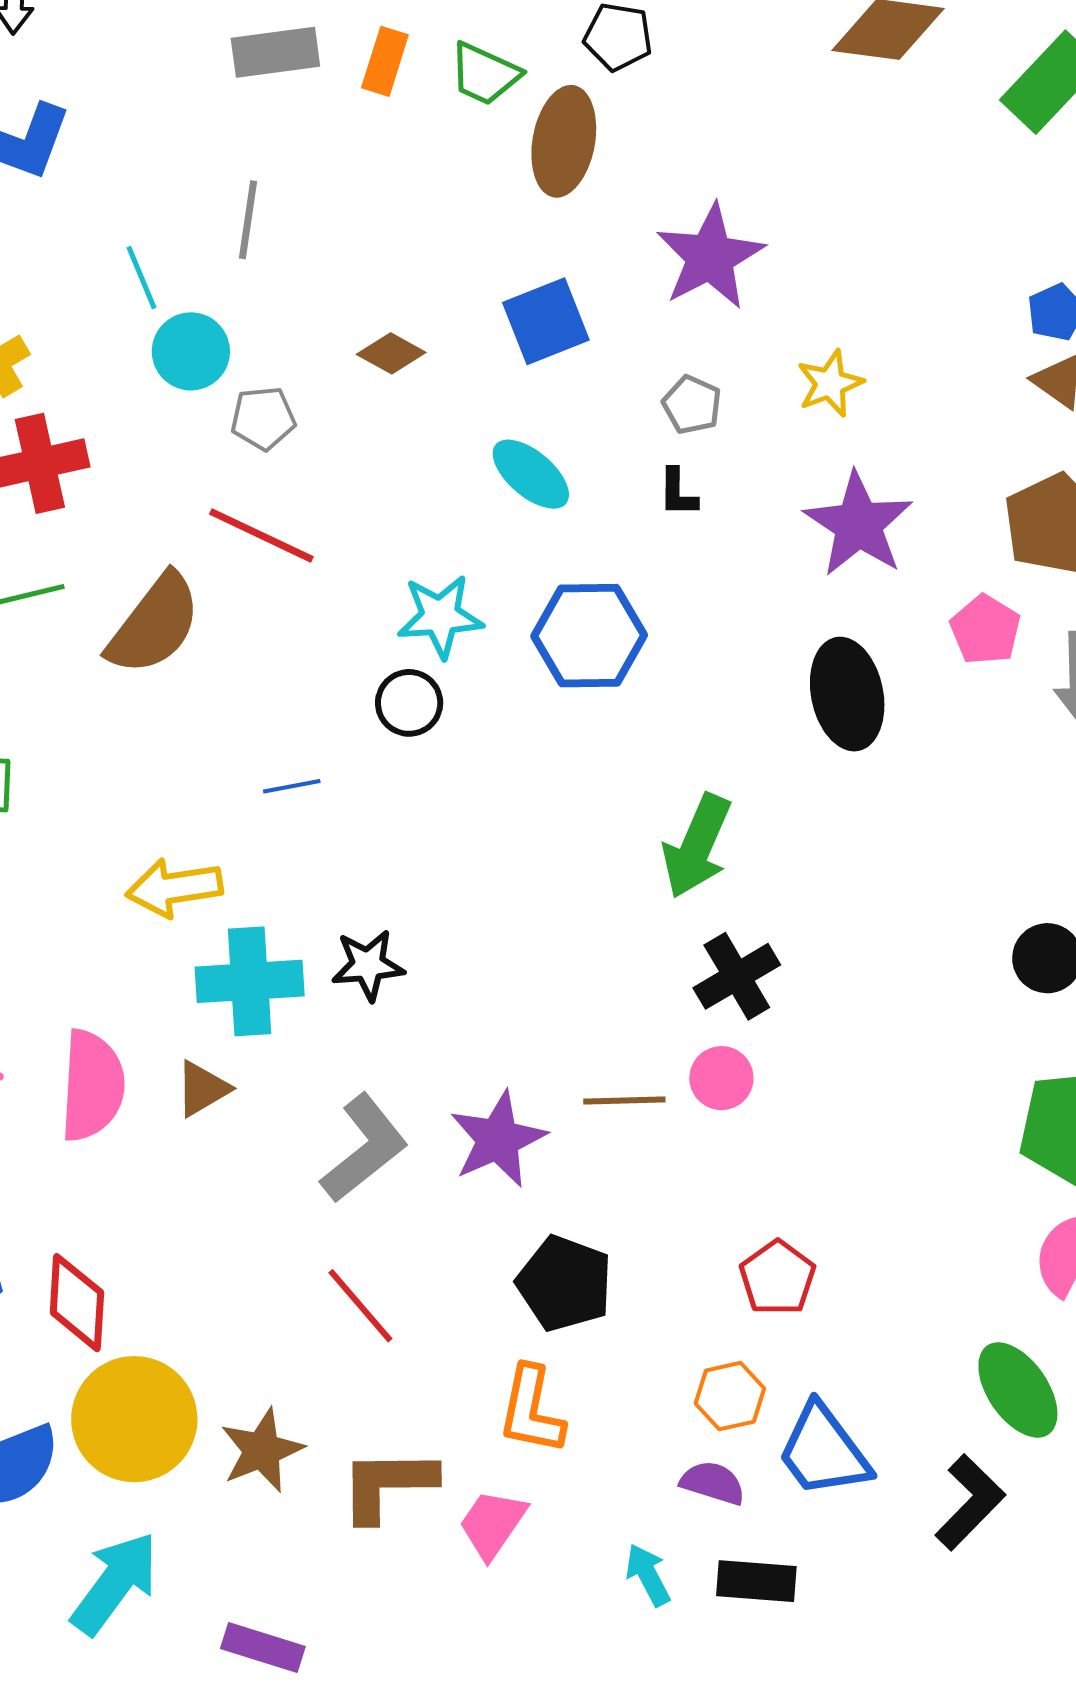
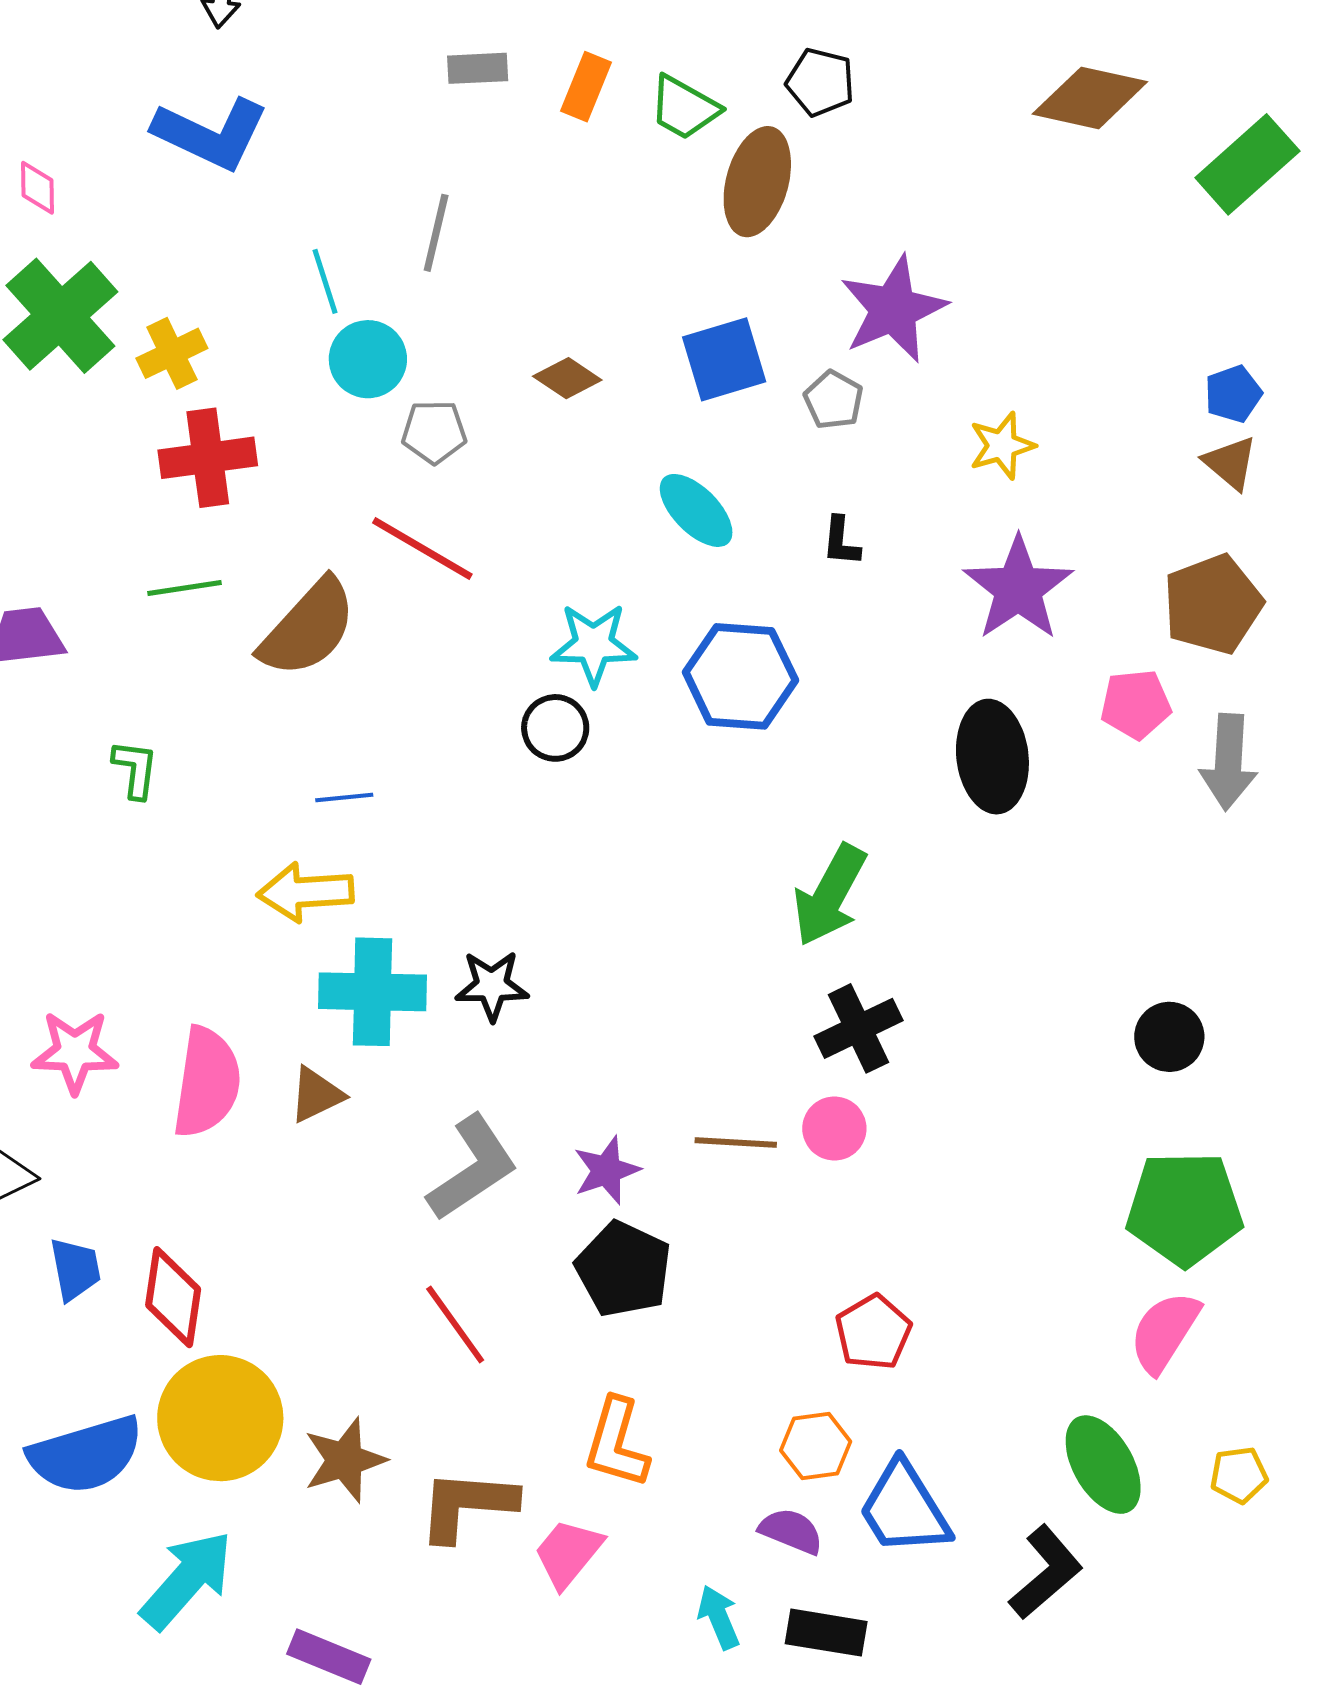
gray rectangle: (275, 52) -> (478, 68), size x0.7
gray pentagon: (692, 405) -> (834, 400), moved
pink pentagon: (985, 630) -> (1136, 704), turned 30
blue line: (292, 786) -> (344, 798), moved
purple star: (498, 1139) -> (607, 1170), size x0.7
black pentagon: (565, 1283) -> (624, 1269), moved

